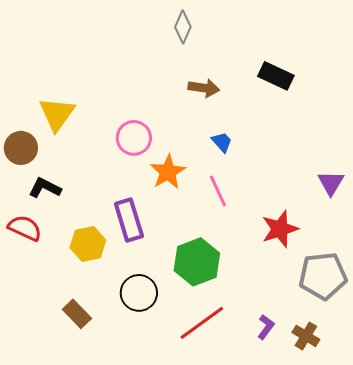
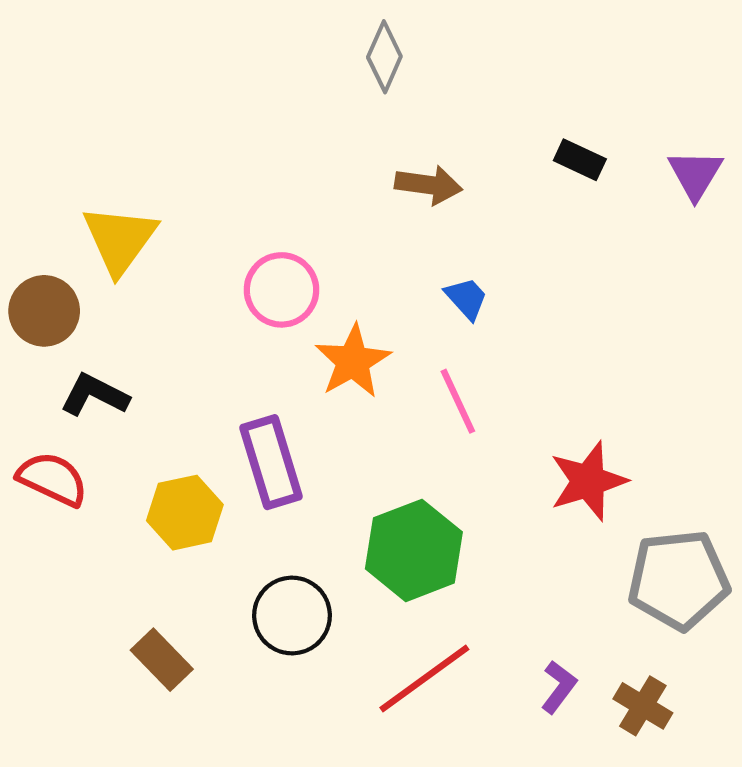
black rectangle: (276, 76) -> (580, 160), size x0.7
purple triangle: (331, 183) -> (695, 174), moved

